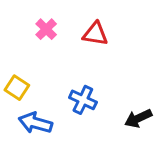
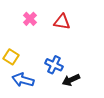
black arrow: (138, 118) -> (71, 80), moved

